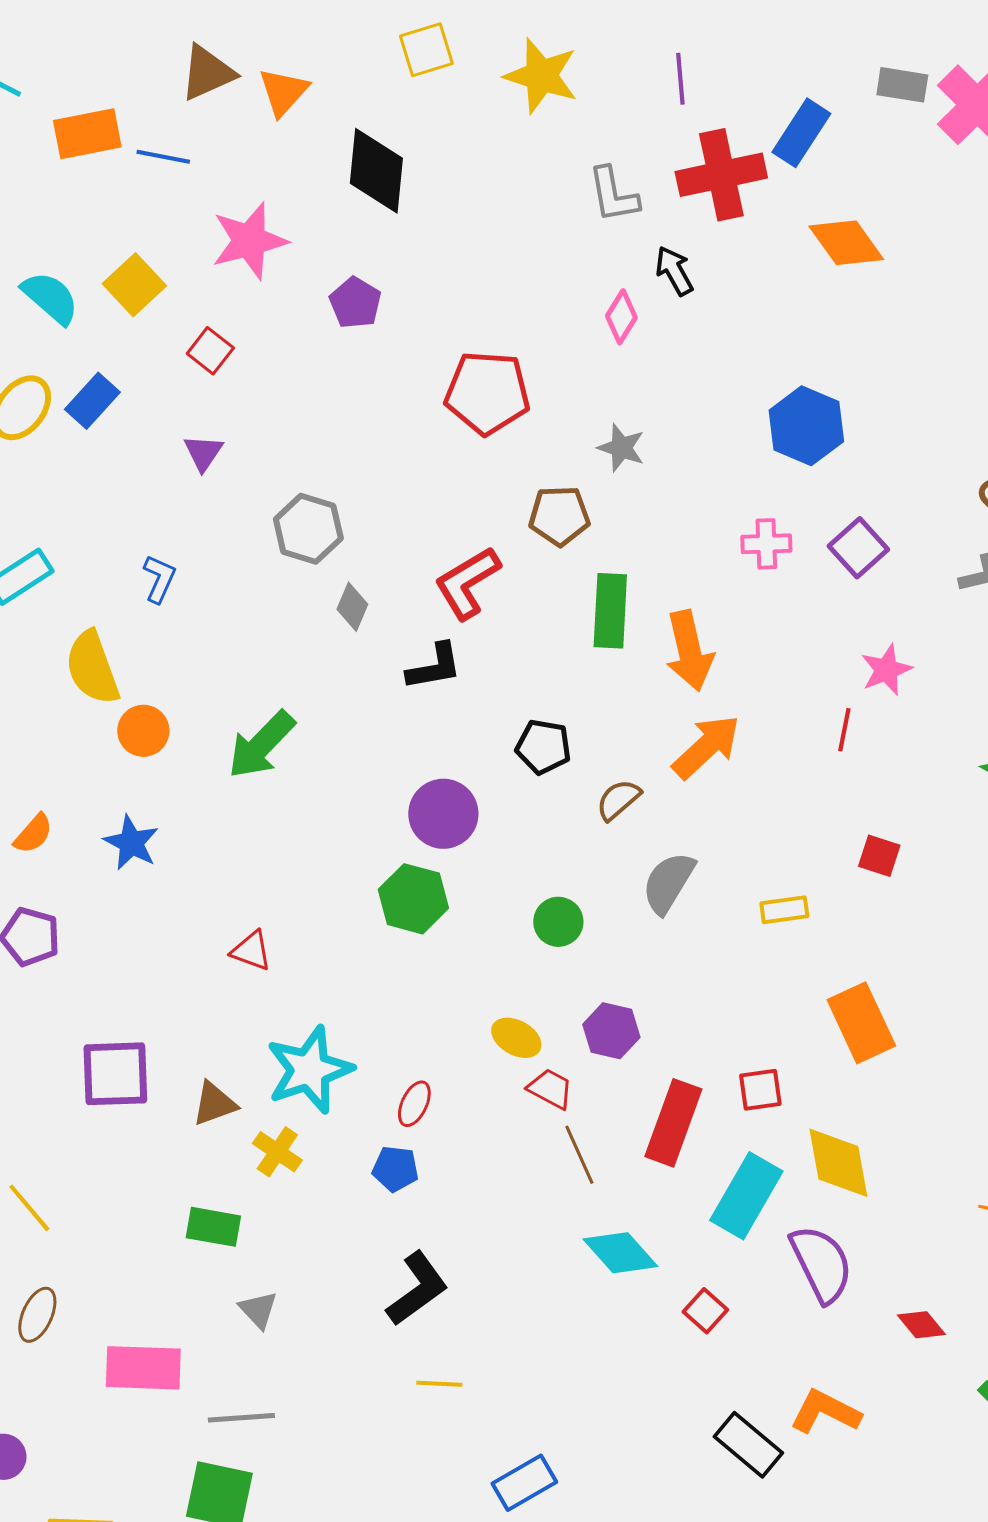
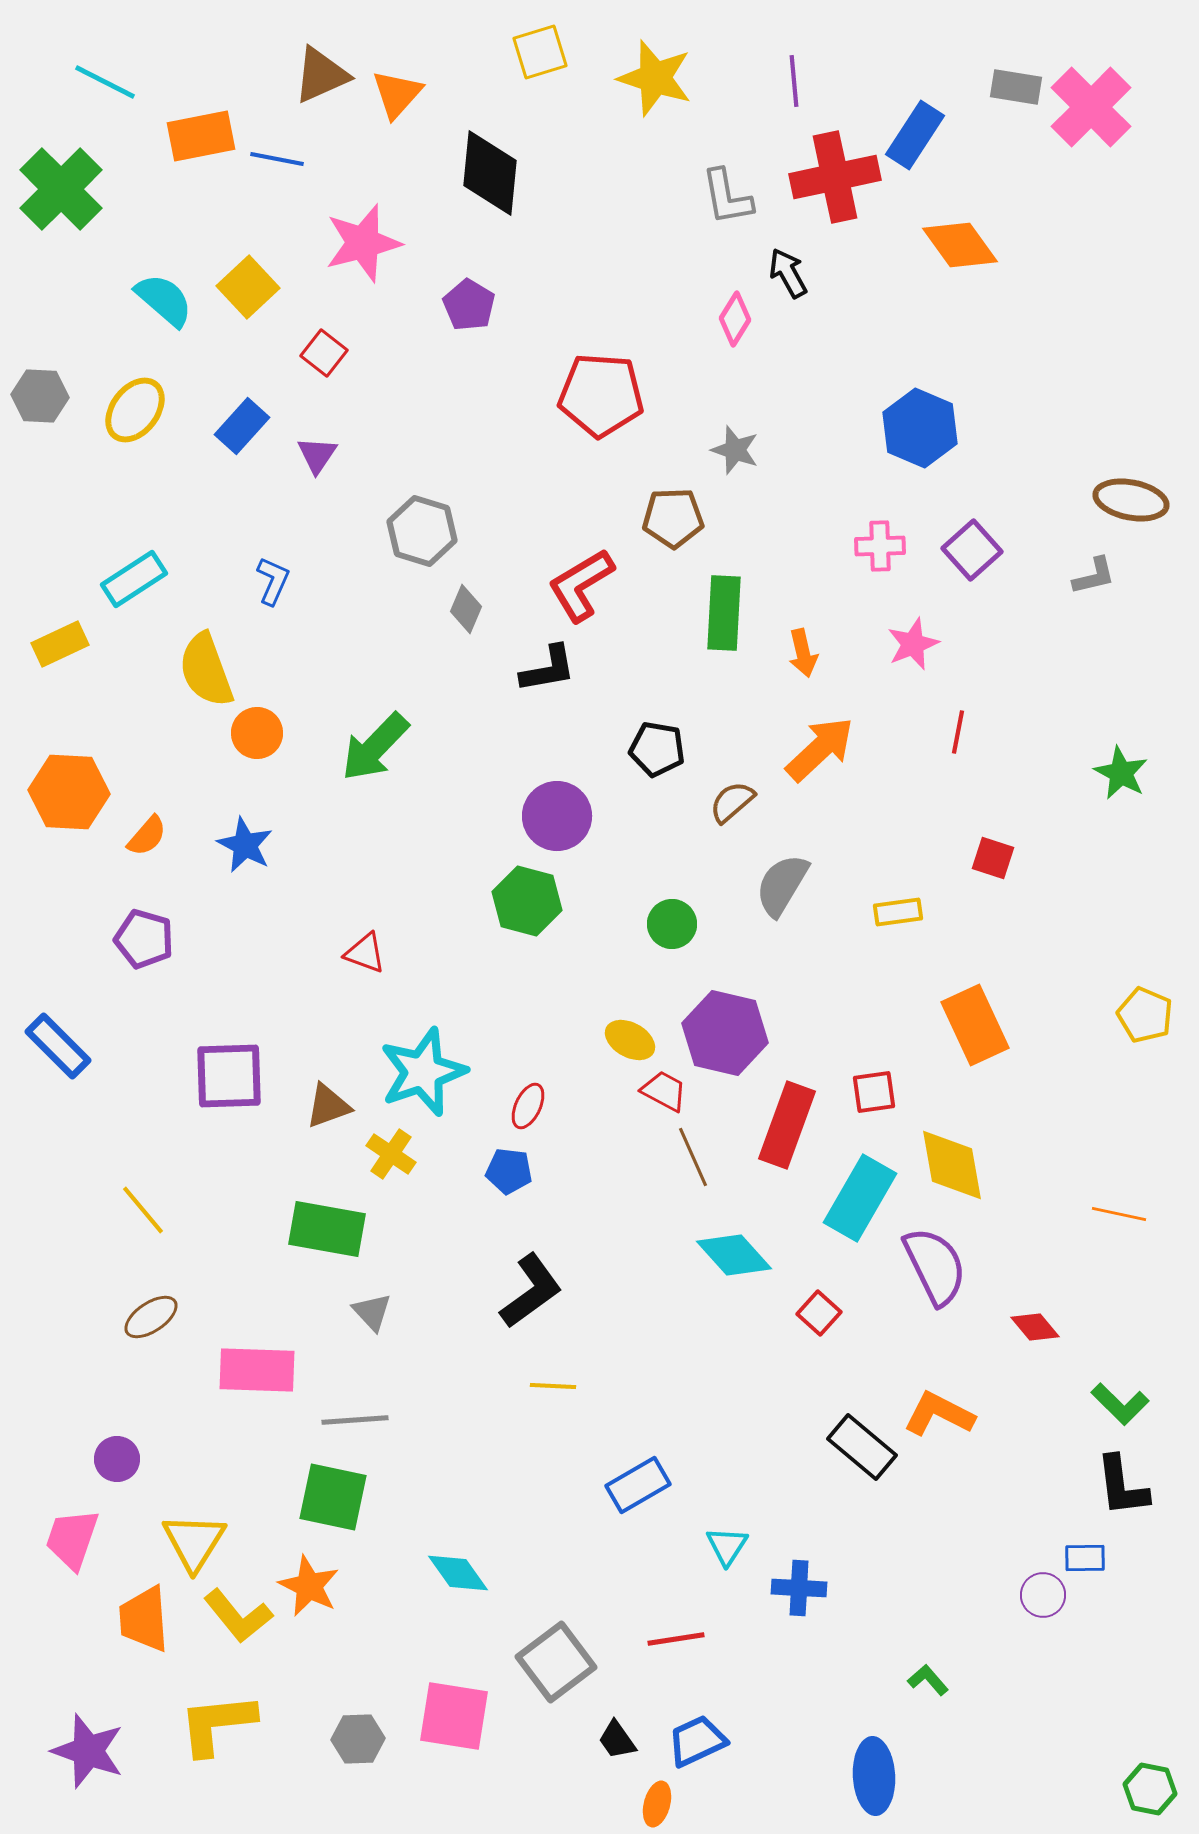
blue rectangle: (92, 401) -> (242, 426), moved
orange arrow: (689, 651) -> (803, 653), size x0.6
pink star: (886, 670) -> (913, 644), moved
purple hexagon: (611, 1031) -> (725, 1033), size x1.5
green rectangle: (213, 1227) -> (327, 1229), size x1.4
brown ellipse: (37, 1315) -> (151, 1317), turned 32

